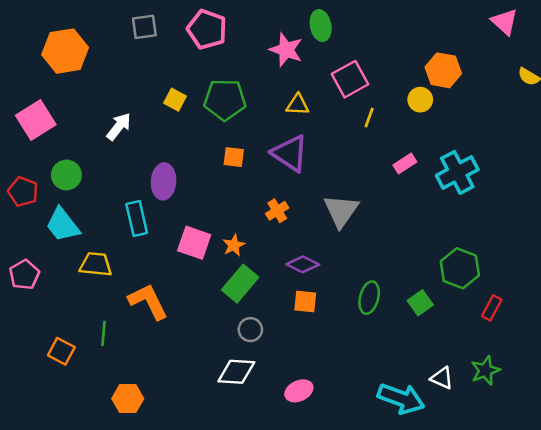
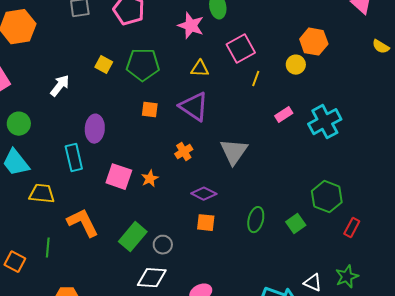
green rectangle: (240, 284) -> (133, 237), moved

